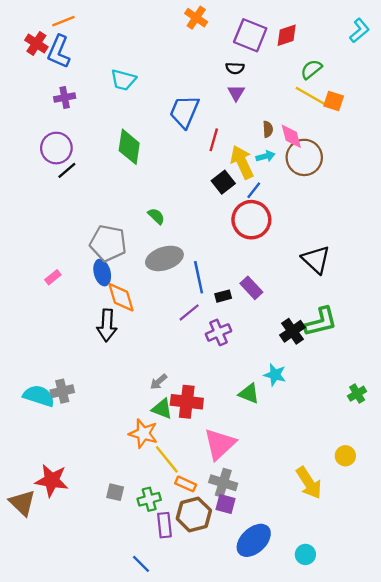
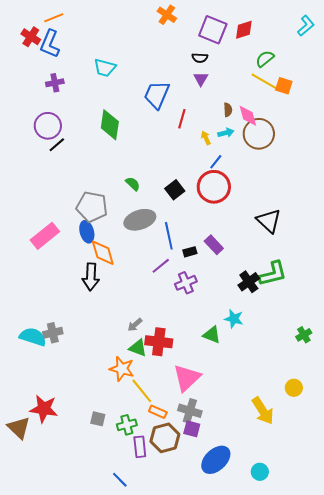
yellow arrow: (242, 162) -> (206, 138), size x0.5
black square: (223, 182) -> (175, 190), moved
pink rectangle: (53, 277) -> (45, 236), size x2.0

